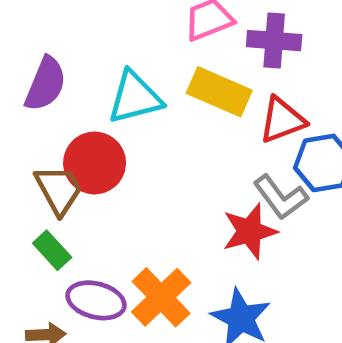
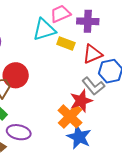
yellow rectangle: (219, 92) -> (66, 44), size x0.7
cyan triangle: (135, 97) -> (44, 30), moved
orange cross: (161, 297) -> (70, 116), moved

